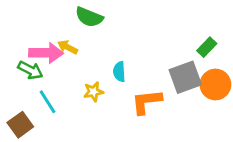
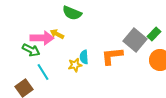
cyan semicircle: (119, 72) -> (84, 57), moved
gray square: (185, 77) -> (135, 40), moved, turned -30
orange L-shape: (147, 102) -> (112, 56), moved

